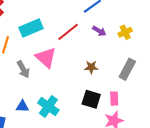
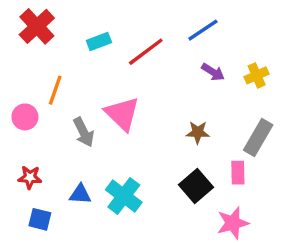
cyan rectangle: (31, 28) -> (99, 42), moved, size x0.6
red line: (68, 32) -> (146, 52), moved
black square: (91, 99) -> (196, 186), turned 30
pink rectangle: (114, 99) -> (238, 173), moved

